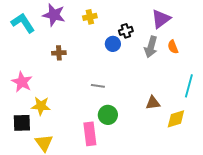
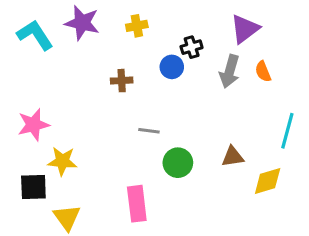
brown cross: (59, 53) -> (122, 81), moved
pink star: (22, 82) -> (33, 125), turned 30
green circle: (108, 115) -> (178, 163), moved

